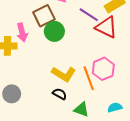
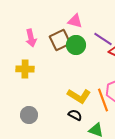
green circle: (54, 31) -> (76, 45), moved
pink arrow: (22, 32) -> (31, 38), moved

